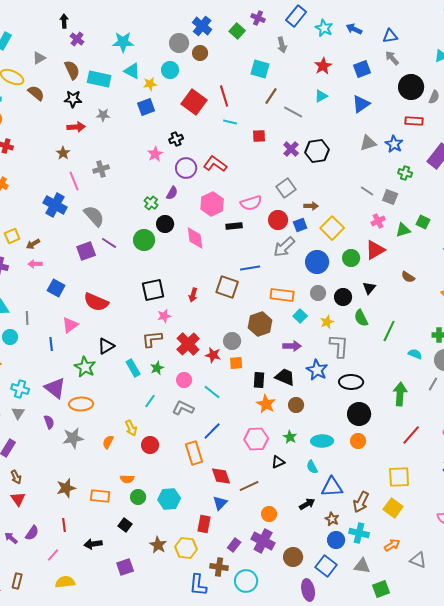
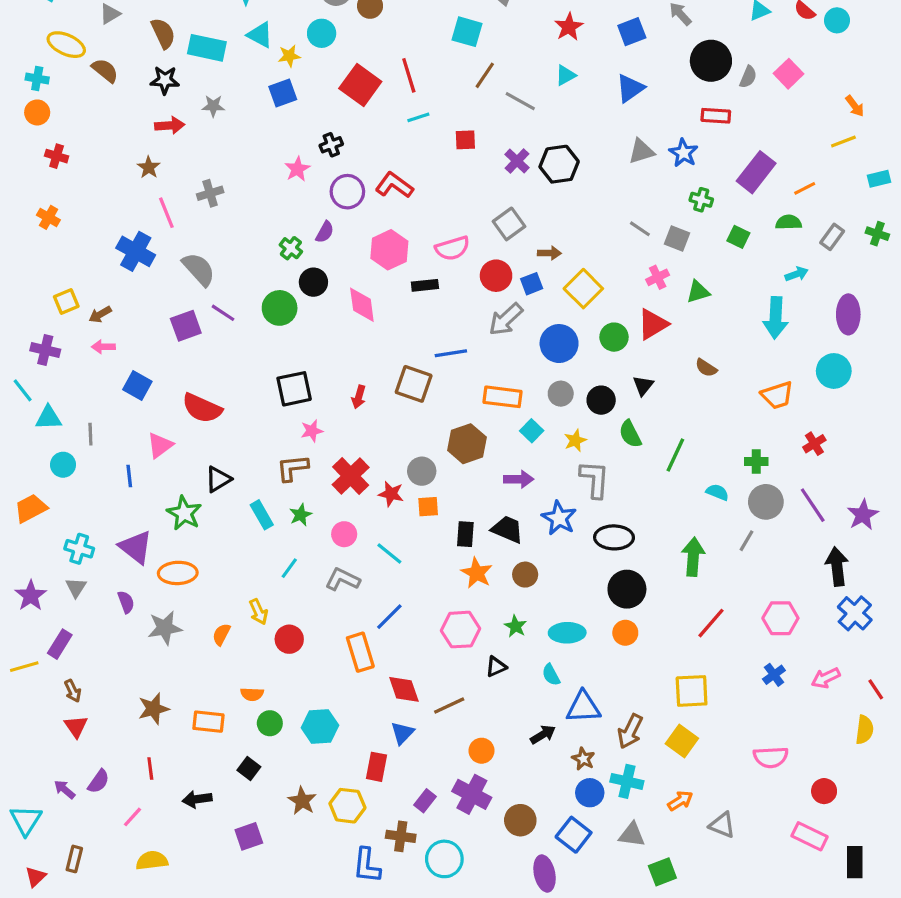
cyan line: (230, 122) -> (418, 117), turned -32
green square: (423, 222) -> (738, 237), moved

